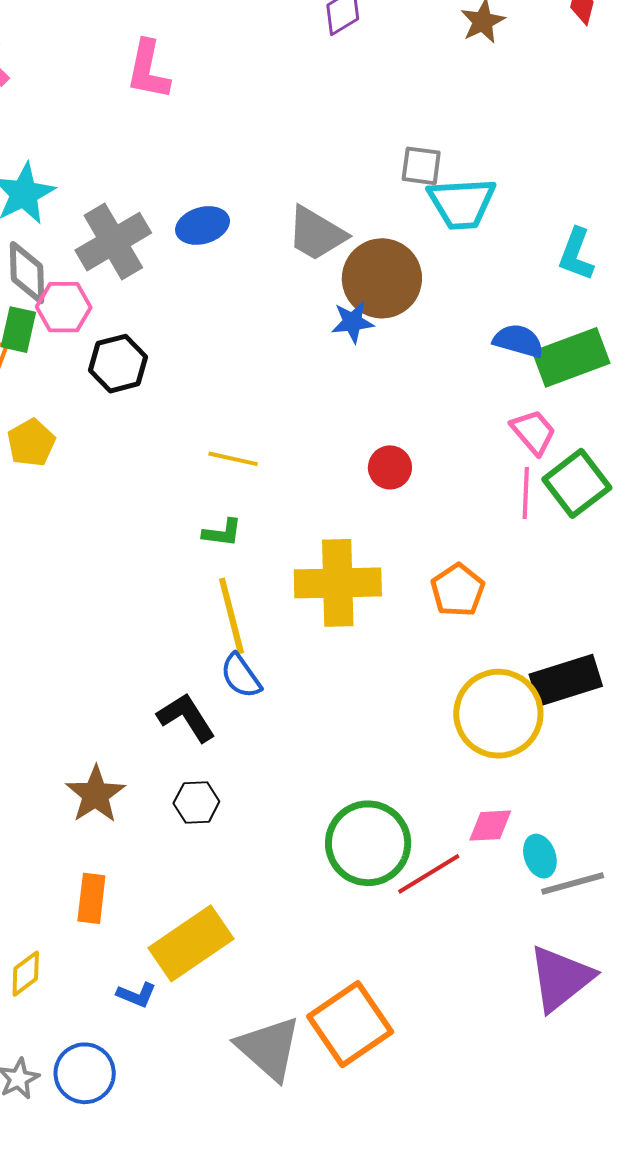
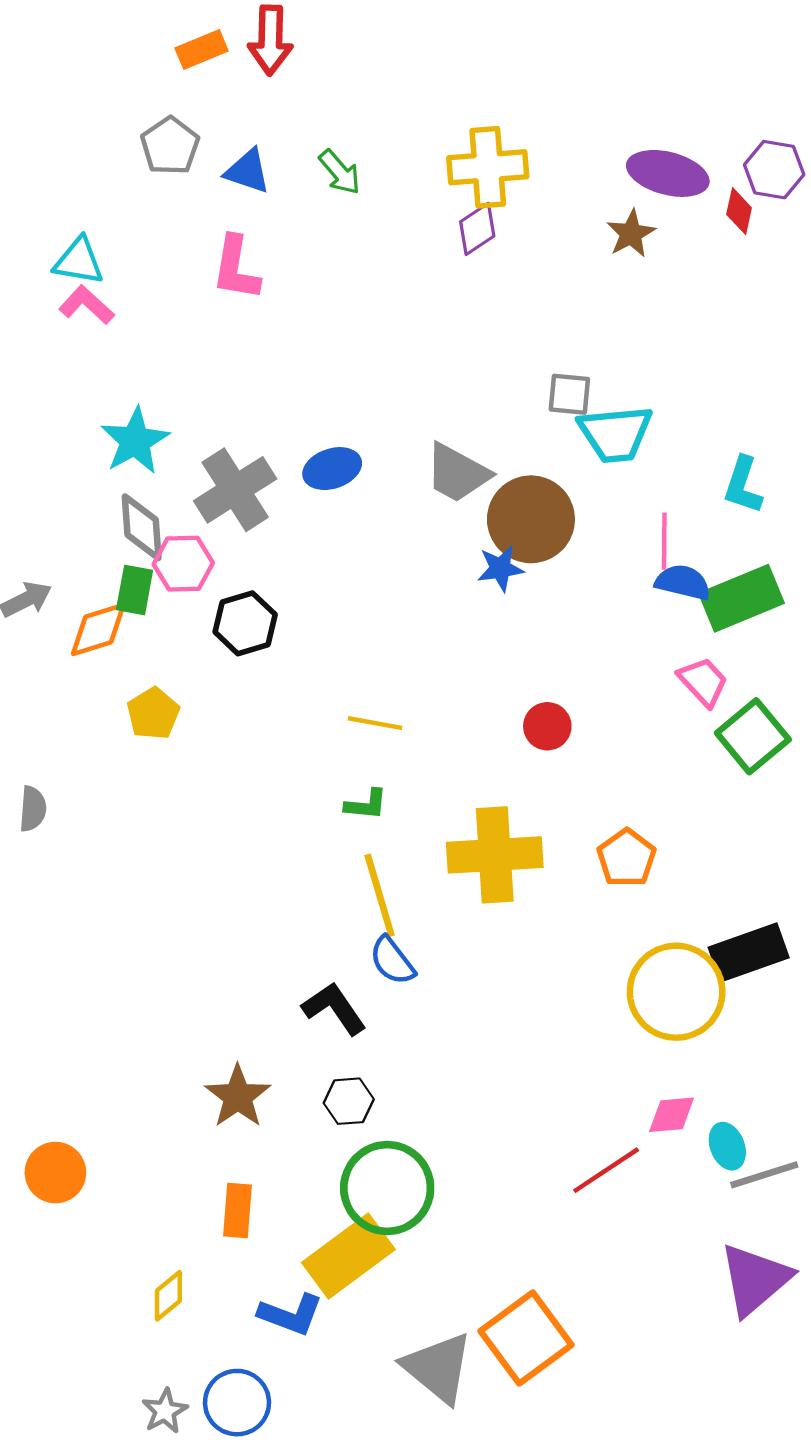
pink L-shape: (148, 70) -> (236, 268), moved
pink line: (526, 493) -> (664, 541), moved
green circle: (368, 843) -> (387, 1188), moved
blue L-shape: (136, 995) -> (291, 1314), size x1.5

